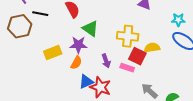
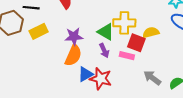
green triangle: (90, 29) -> (106, 32), moved
yellow rectangle: (53, 52) -> (39, 31), moved
orange semicircle: (76, 63) -> (73, 55), size x1.5

